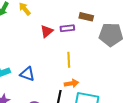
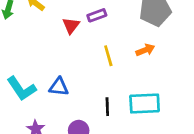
orange arrow: (71, 83) -> (145, 50), moved

